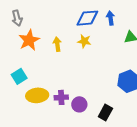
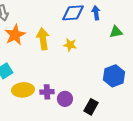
yellow star: (84, 41) -> (70, 45), moved
yellow arrow: (57, 44) -> (43, 39), size x1.5

